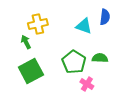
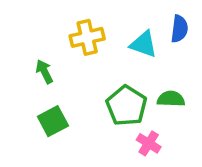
yellow cross: (38, 24) -> (87, 37), moved
green square: (31, 71) -> (53, 121), size x0.7

